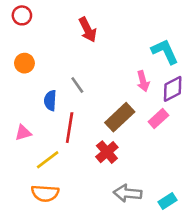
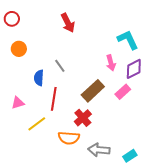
red circle: (22, 15) -> (12, 19), moved
orange semicircle: (45, 193) -> (69, 138), moved

